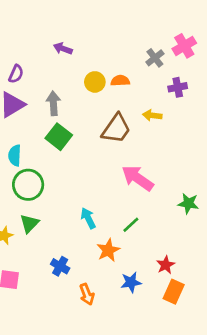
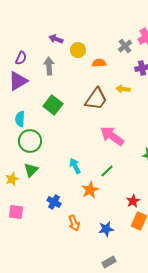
yellow circle: (95, 82) -> (78, 50), moved
gray arrow: (53, 103) -> (49, 66), moved
blue star: (131, 282) -> (106, 229), moved

